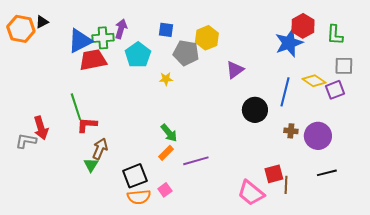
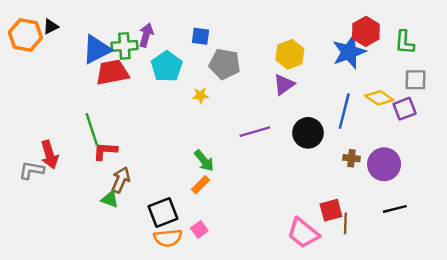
yellow hexagon: (207, 38) -> (290, 54), moved
purple line: (196, 161) -> (255, 132), moved
green triangle: (91, 165) -> (110, 199), turned -42

